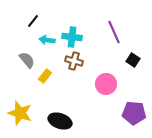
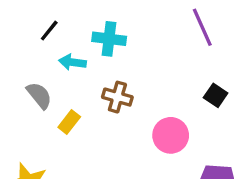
purple line: (114, 32) -> (202, 27), moved
cyan cross: (72, 37) -> (109, 39), moved

